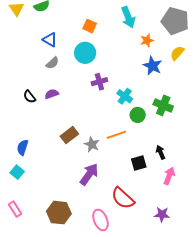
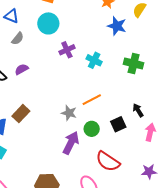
green circle: (138, 115) -> (92, 129), moved
brown rectangle: (69, 135) -> (21, 114), moved

